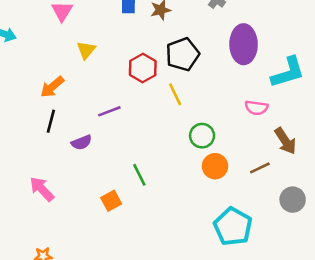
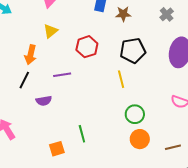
yellow triangle: (86, 50) -> (51, 31), moved
red hexagon: (143, 68) -> (87, 47), moved
orange arrow: (52, 87) -> (30, 55), turned -48
purple line: (109, 111) -> (62, 75), moved

